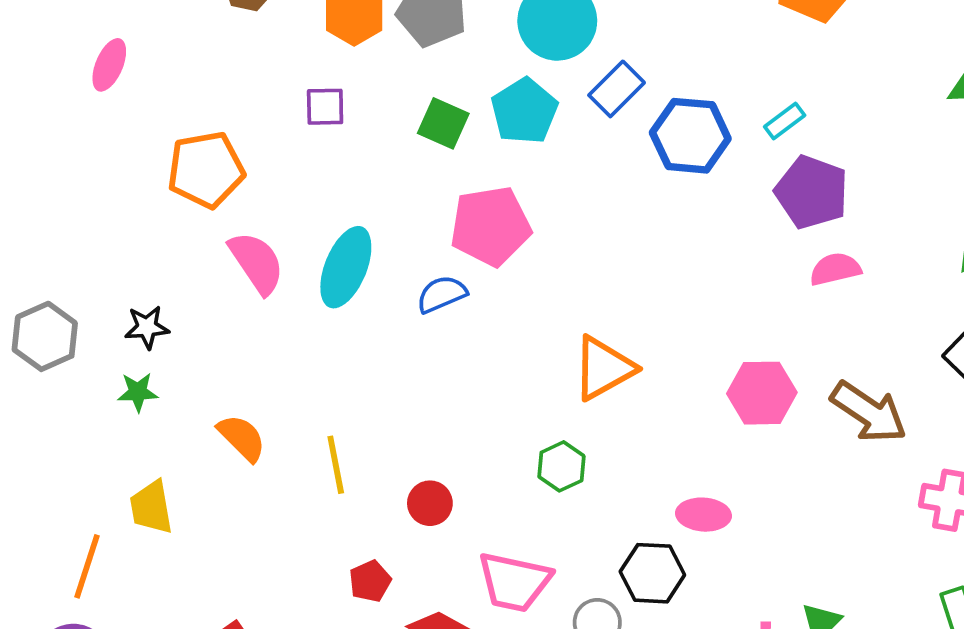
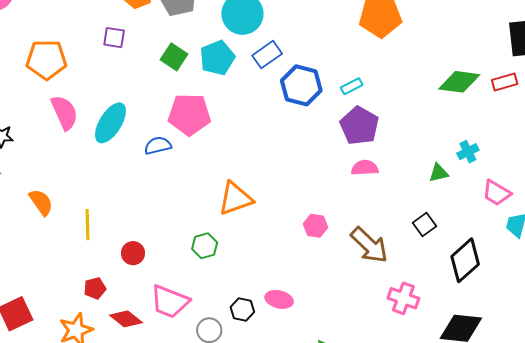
pink hexagon: (762, 393) -> (315, 226), size x0.7
pink ellipse: (703, 515) -> (279, 299), moved
black hexagon: (652, 573) -> (242, 310), size x0.7

